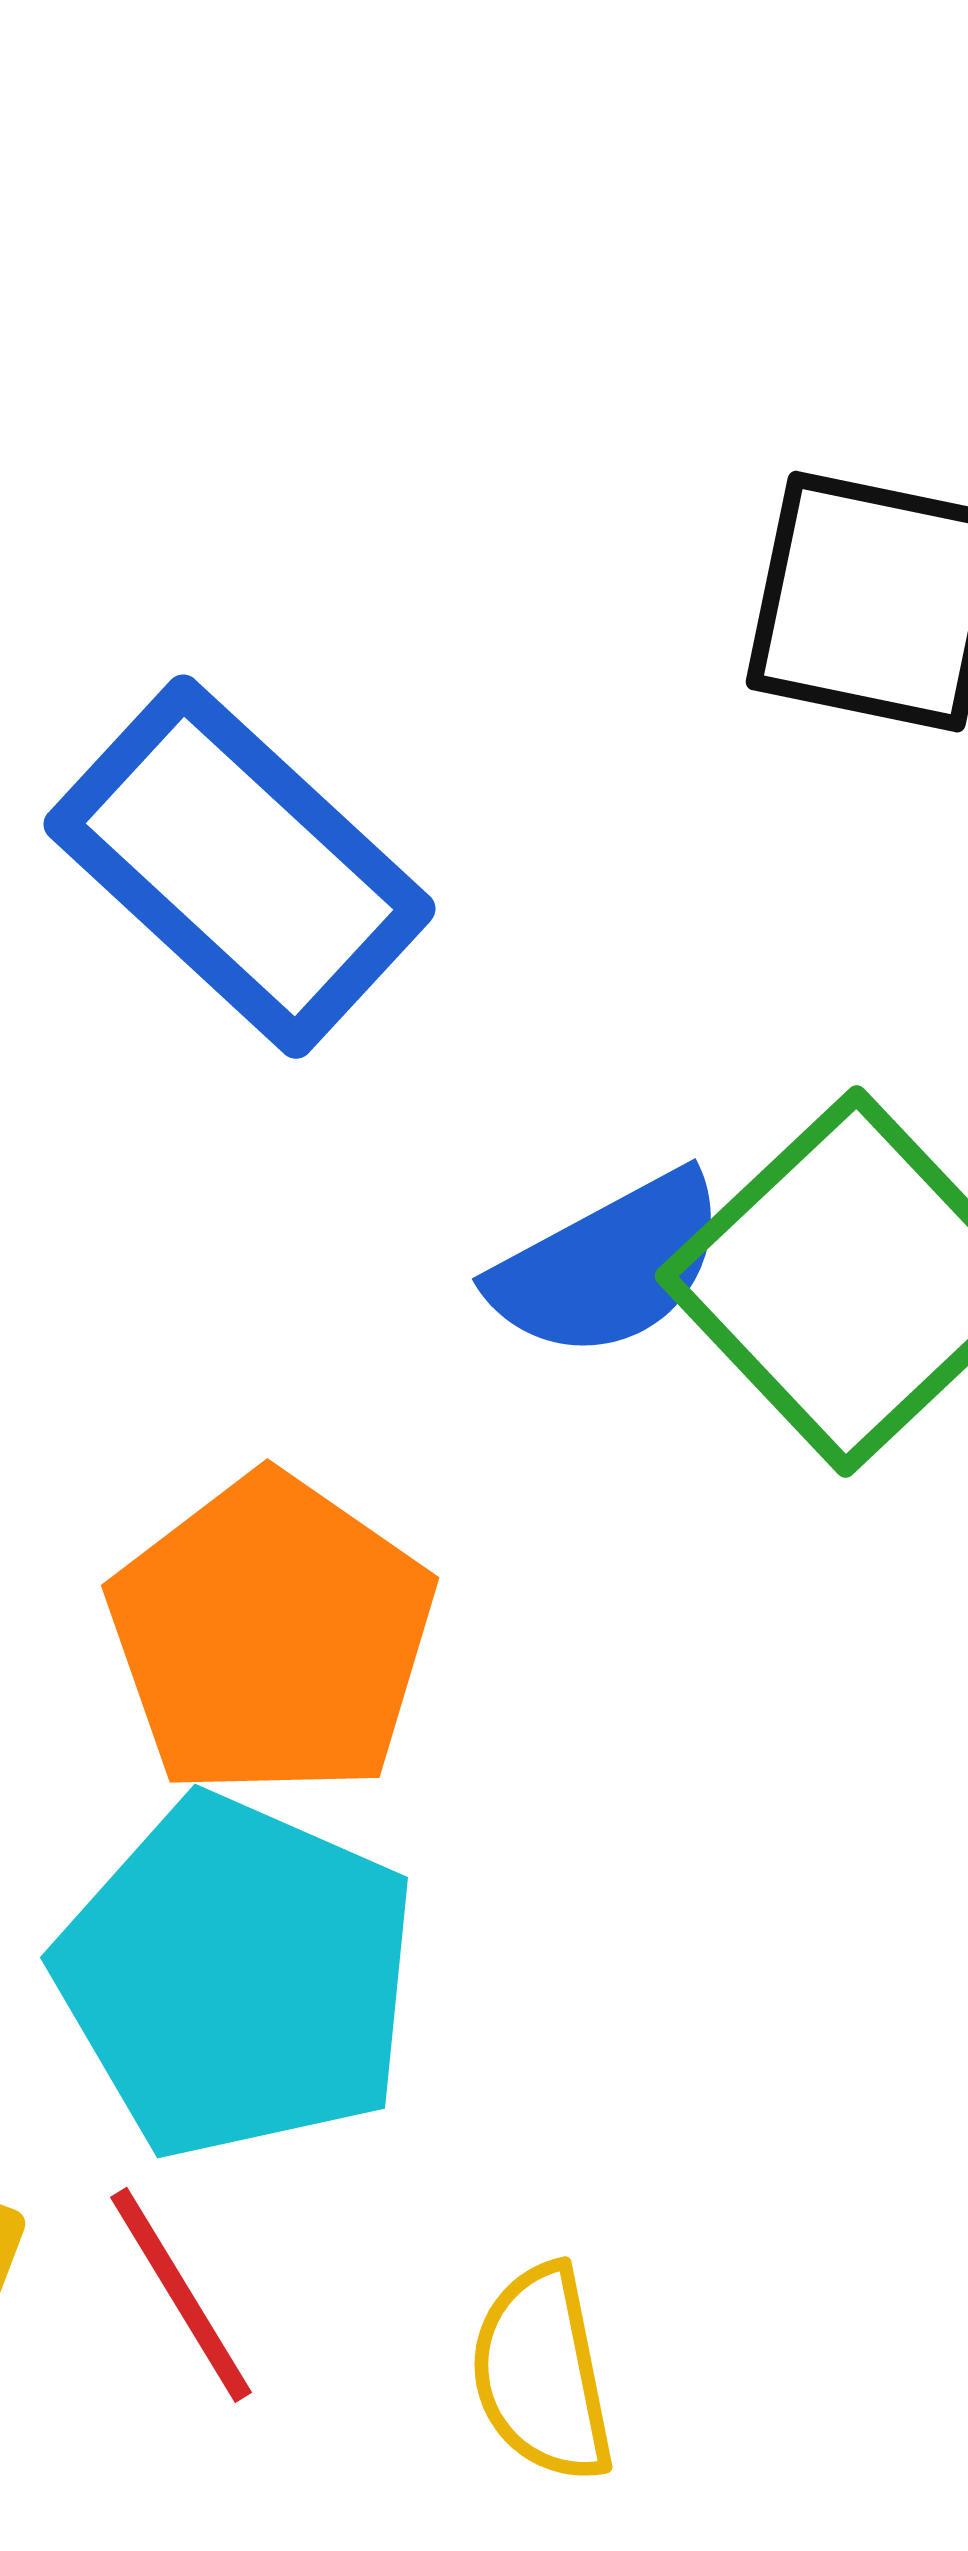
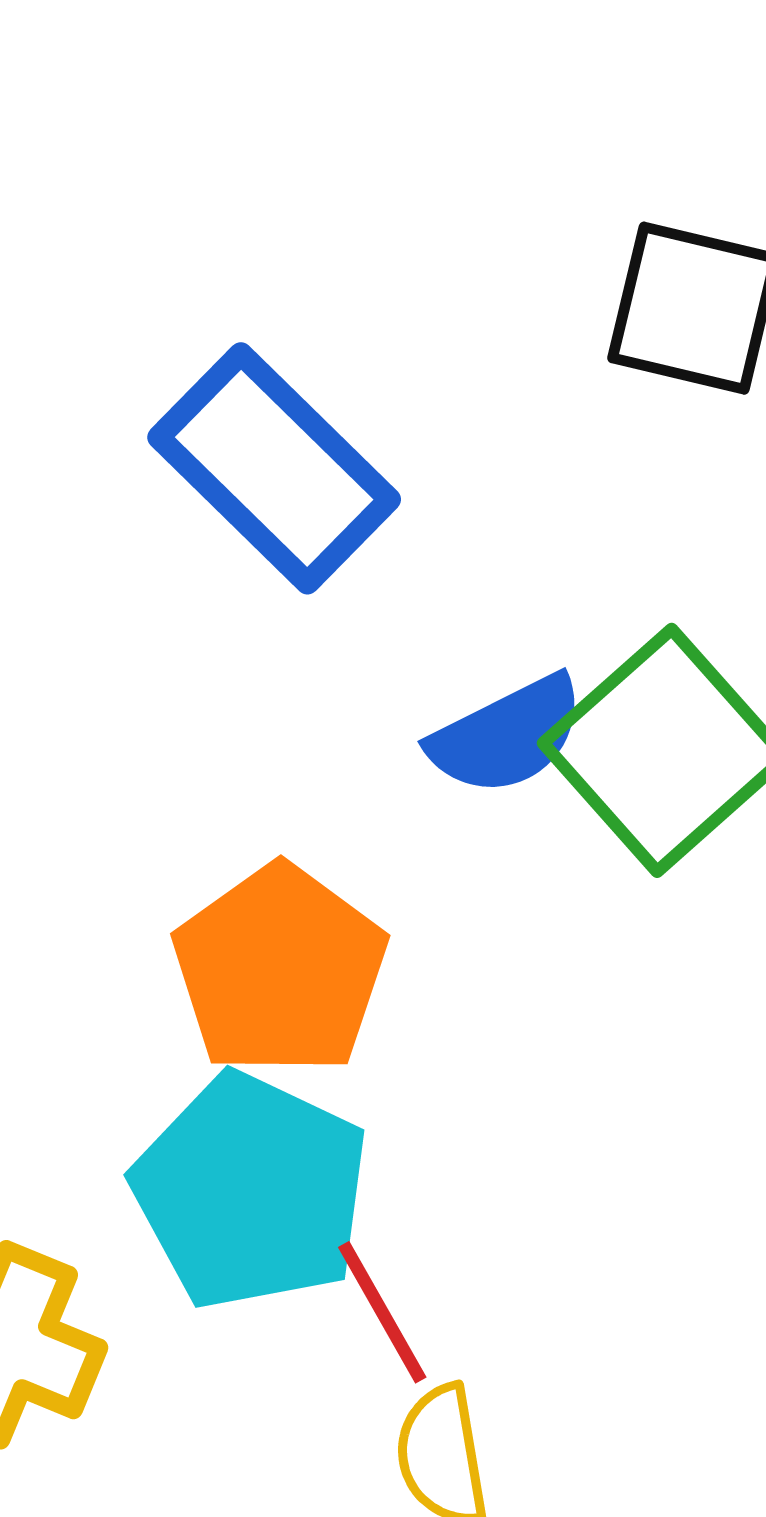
red line: (181, 2295) -> (382, 1312), moved

